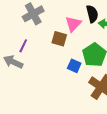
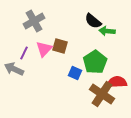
black semicircle: (92, 14) -> (93, 21), turned 144
pink triangle: (73, 24) -> (44, 49), moved

